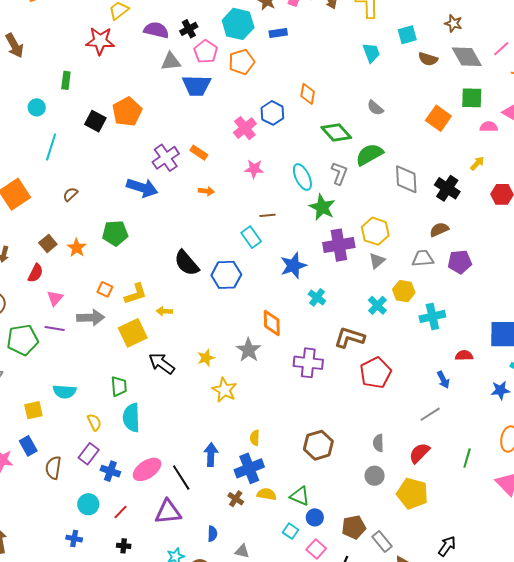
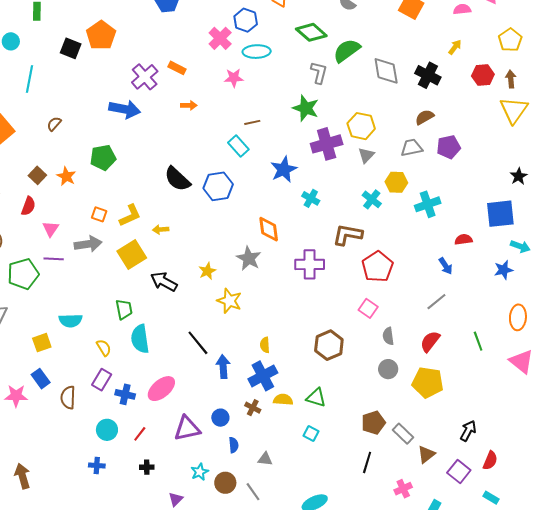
cyan ellipse: (302, 177) -> (257, 52), moved, turned -60
green line: (467, 458) -> (478, 341), turned -30
black line: (181, 478) -> (198, 343), moved
blue circle: (315, 517) -> (220, 418), moved
pink square: (316, 549) -> (368, 308), moved

